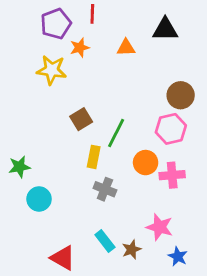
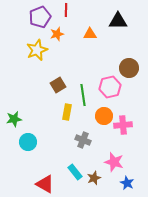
yellow star: (52, 70) -> (37, 50), turned -30
pink hexagon: (171, 129) -> (110, 87), moved
green line: (116, 133) -> (83, 95), turned -35
gray cross: (105, 189) -> (83, 140), moved

